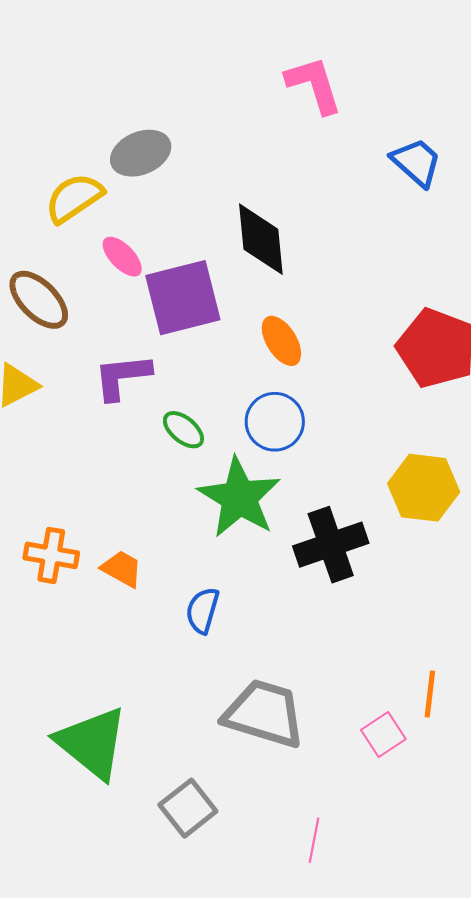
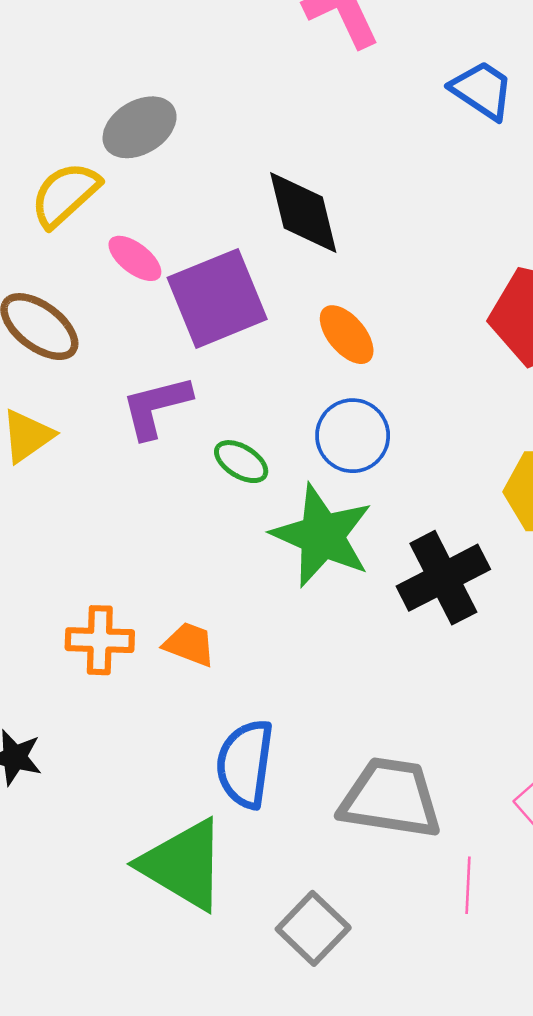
blue semicircle: (202, 610) -> (245, 764), moved, size x1.5
pink line: (314, 840) -> (468, 885), moved

